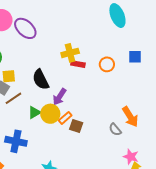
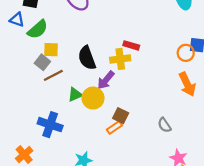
yellow cross: (70, 53) -> (120, 59), moved
orange circle: (107, 64) -> (186, 53), moved
orange arrow: (130, 117) -> (187, 84), moved
orange rectangle: (65, 118) -> (114, 128), moved

